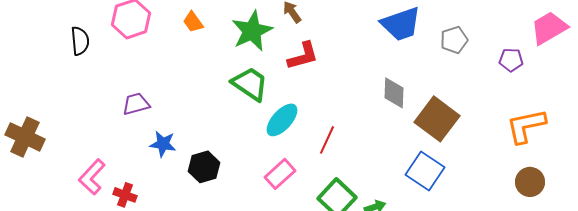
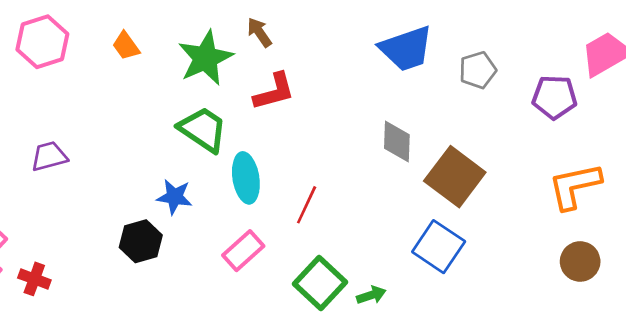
purple pentagon: (511, 60) -> (555, 97), size x1.4
cyan ellipse: (282, 120) -> (246, 178), turned -51
blue star: (163, 144) -> (174, 197), moved

